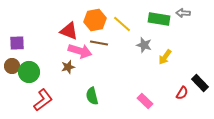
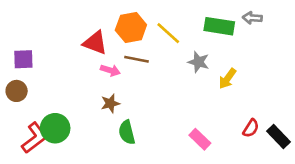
pink arrow: (80, 51) -> (110, 70), size x0.6
brown star: (68, 67) -> (110, 103), moved
green circle: (29, 72) -> (55, 128), moved
black rectangle: (200, 83) -> (278, 136), moved
red L-shape: (43, 100) -> (34, 138), moved

